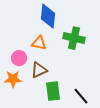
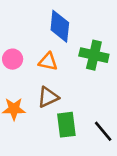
pink circle: (19, 58) -> (13, 59), moved

